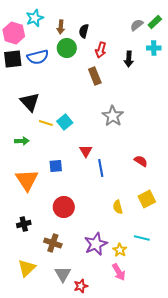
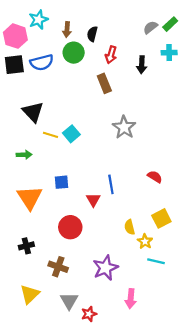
red triangle: (86, 151) -> (93, 200), moved
yellow star: (120, 250) -> (145, 241), moved
pink arrow: (119, 272) -> (131, 299), turned 36

